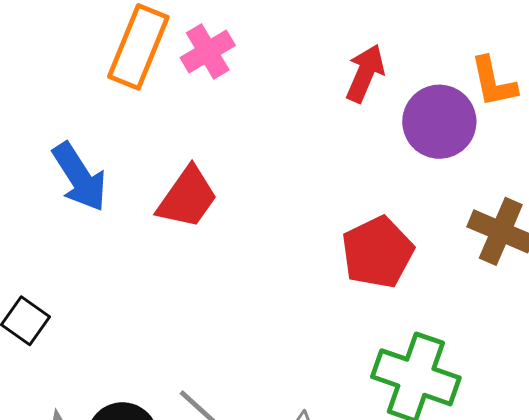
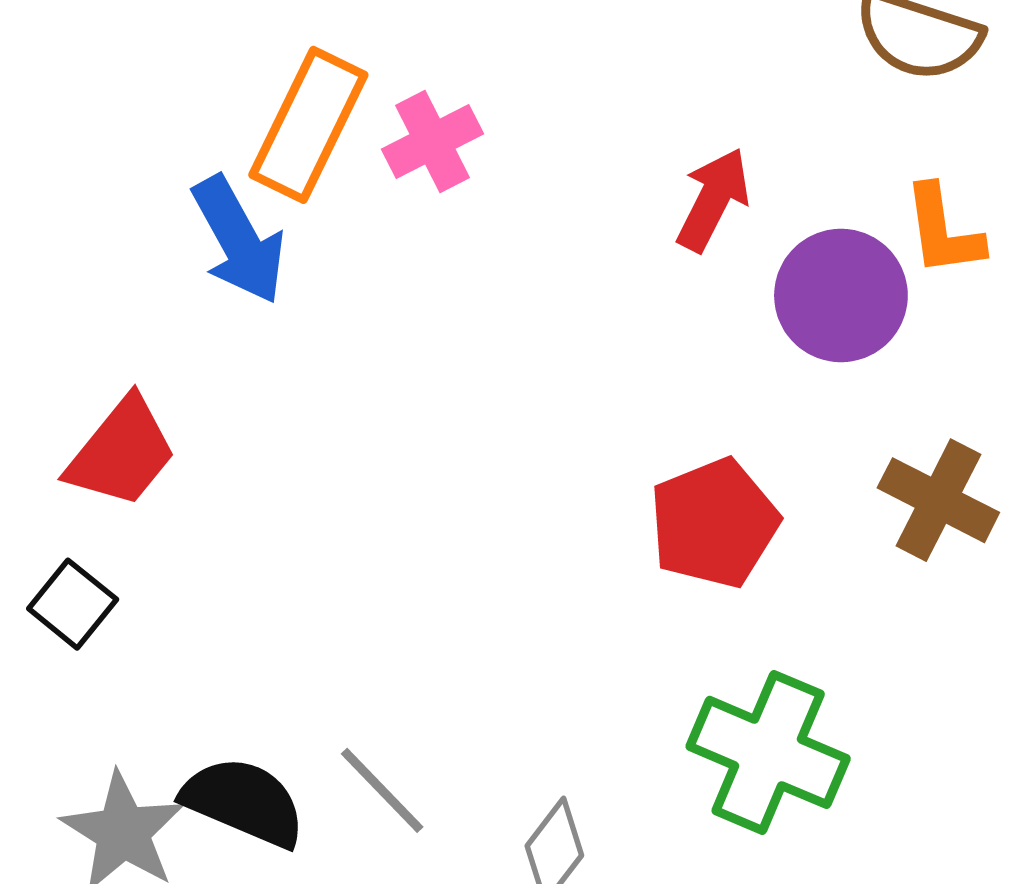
blue arrow: (80, 177) -> (239, 240), moved
red trapezoid: (187, 198) -> (122, 452), moved

